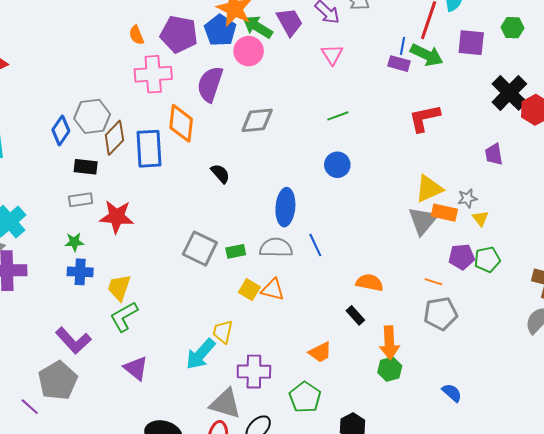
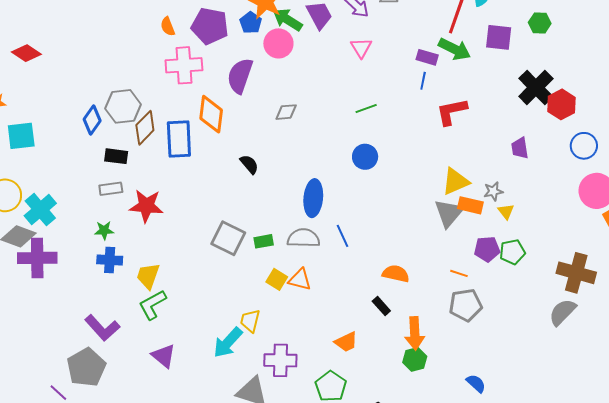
blue pentagon: (220, 30) -> (251, 23), size x0.7
blue line: (402, 46) -> (423, 81), moved
gray diamond: (257, 120) -> (286, 112), size x0.7

